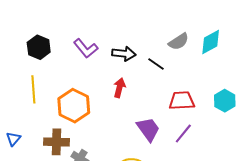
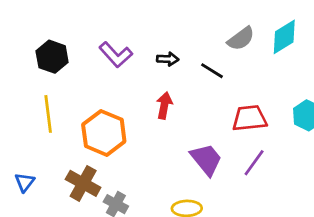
black arrow: (124, 54) -> (168, 59), size x0.7
brown cross: (57, 142) -> (83, 183), turned 30

